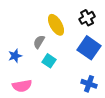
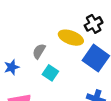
yellow ellipse: (56, 25) -> (71, 38), moved, turned -40

